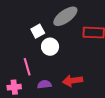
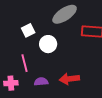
white square: (38, 31) -> (28, 30), moved

